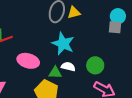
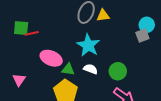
gray square: (115, 27) -> (142, 35), turned -32
green triangle: (55, 73) -> (68, 69), moved

